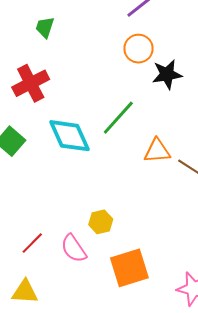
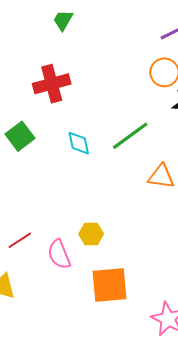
green trapezoid: (45, 27) -> (63, 20), moved
cyan diamond: (70, 136) -> (79, 143), size x0.6

